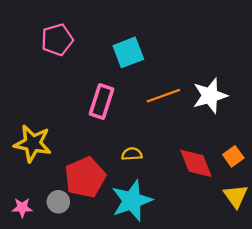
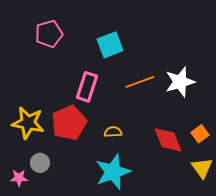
red pentagon: (85, 177) -> (69, 123), moved
gray circle: (58, 202) -> (40, 163), moved

